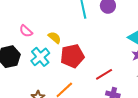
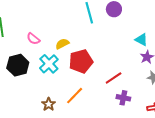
yellow semicircle: (55, 38) -> (62, 44), turned -64

